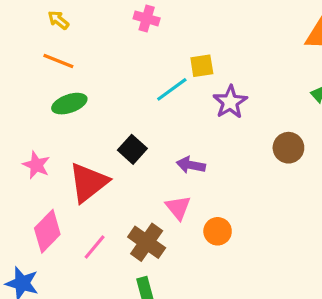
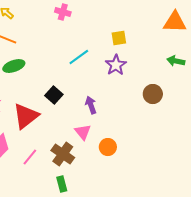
yellow square: (202, 66) -> (119, 38), moved
purple arrow: (191, 165) -> (91, 105), turned 60

